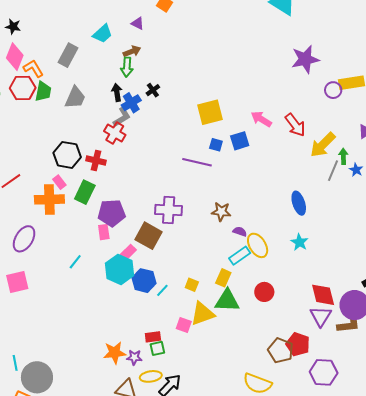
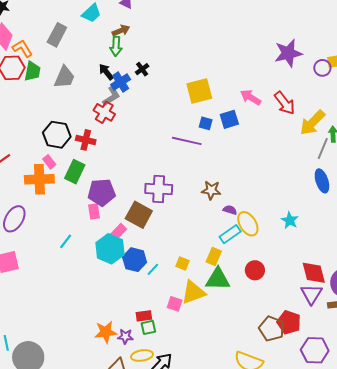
purple star: (305, 59) -> (288, 53), moved
black arrow: (117, 92) -> (106, 72), turned -30
blue ellipse: (299, 203) -> (322, 181), moved

